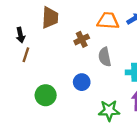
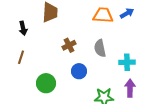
brown cross: (82, 39) -> (69, 45), moved
brown line: (26, 55) -> (21, 57), moved

